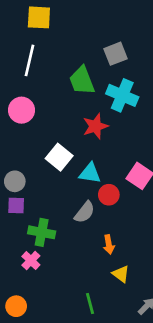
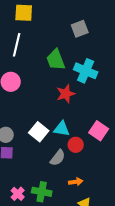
gray square: (116, 54) -> (80, 29), moved
white square: (59, 157) -> (39, 132), moved
green cross: (42, 232) -> (42, 192), moved
orange arrow: (109, 244) -> (76, 182), turned -88

